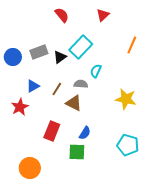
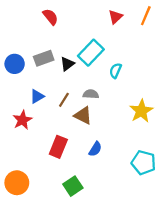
red semicircle: (62, 15) -> (50, 17), moved
orange line: (132, 45) -> (146, 16), moved
cyan semicircle: (96, 71) -> (116, 71), moved
yellow star: (126, 99) -> (141, 111), turned 30
green square: (77, 152) -> (73, 186), moved, turned -36
orange circle: (30, 168) -> (17, 183), moved

